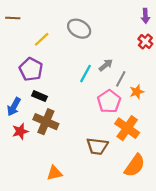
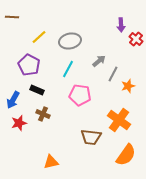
purple arrow: (145, 16) -> (121, 25), moved
gray ellipse: (79, 29) -> (70, 41), moved, turned -40
cyan line: (85, 74) -> (68, 69), moved
pink pentagon: (109, 101) -> (80, 95), moved, turned -30
brown cross: (46, 122) -> (43, 114), size x0.6

